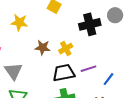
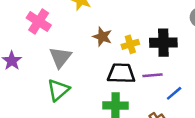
black cross: (90, 24) -> (163, 43), moved

